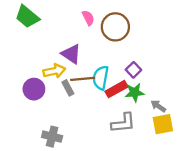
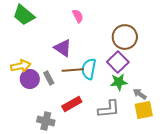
brown circle: (115, 27) -> (125, 37), moved
purple square: (133, 70) -> (118, 62), size x1.5
yellow arrow: (54, 71) -> (21, 66), moved
gray rectangle: (68, 88) -> (49, 78), moved
red rectangle: (116, 89) -> (72, 104), moved

